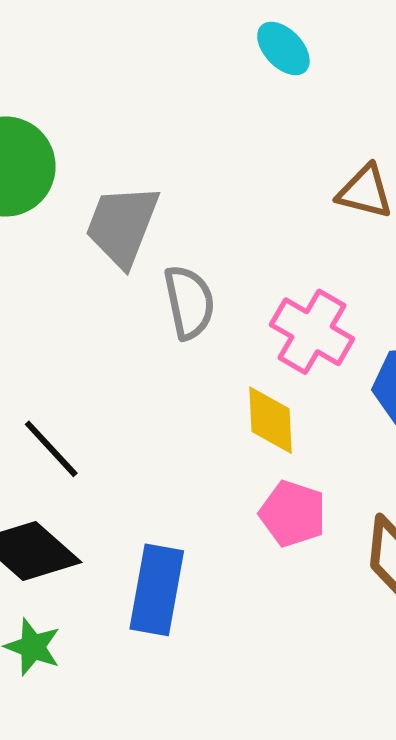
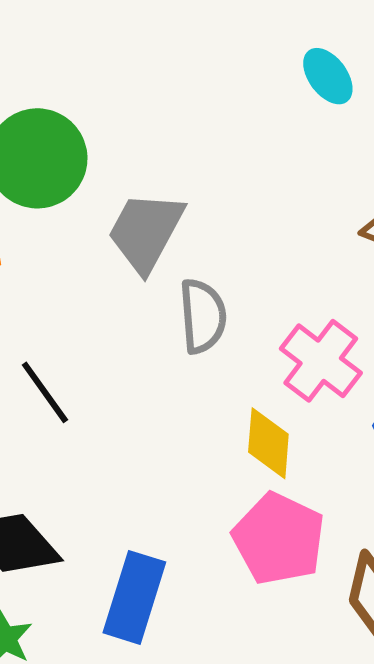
black line: (51, 449) -> (45, 392), moved
pink pentagon: (293, 514) -> (279, 539), size x1.4

